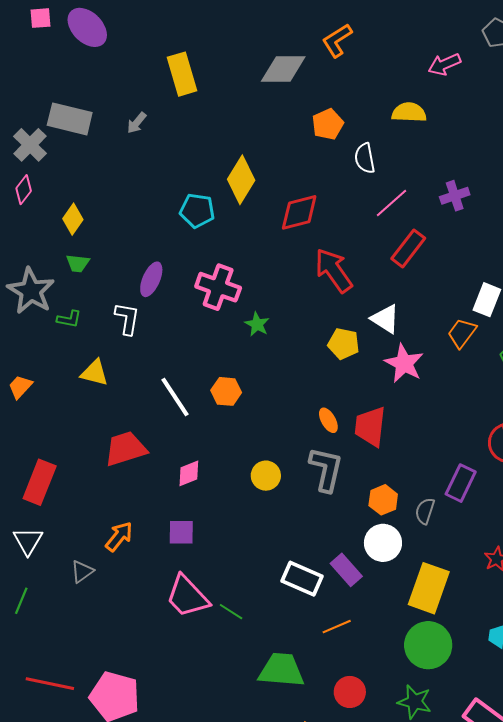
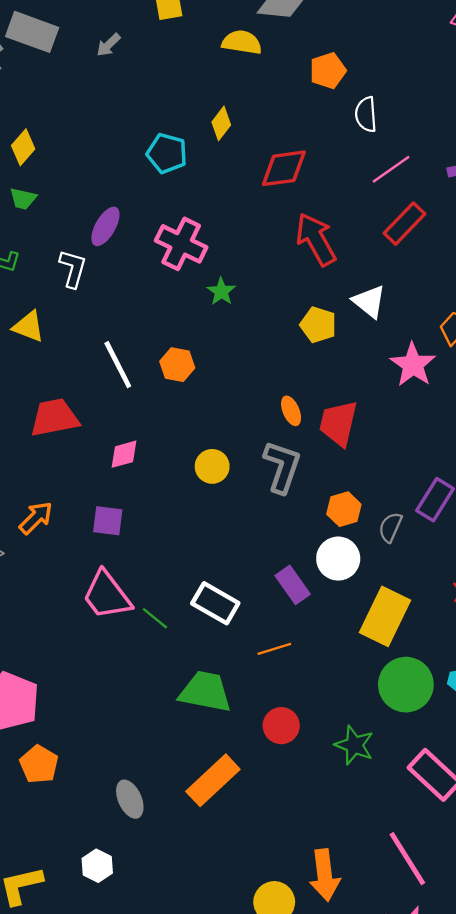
yellow semicircle: (409, 112) -> (242, 42), moved
yellow diamond: (241, 180) -> (221, 123), size x0.6
pink star: (404, 363) -> (413, 365), moved
white rectangle: (302, 579) -> (215, 603), moved
green circle: (428, 645) -> (406, 685), moved

